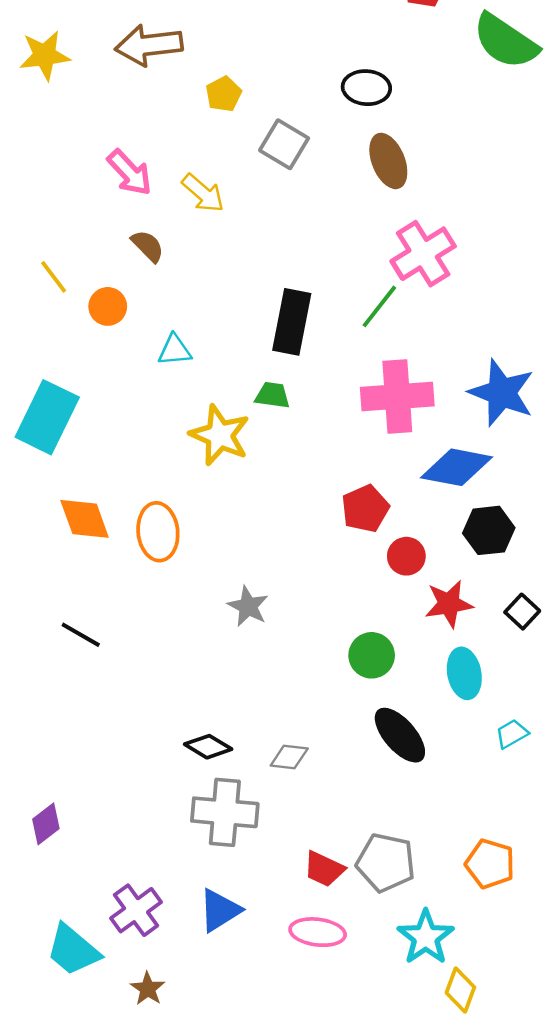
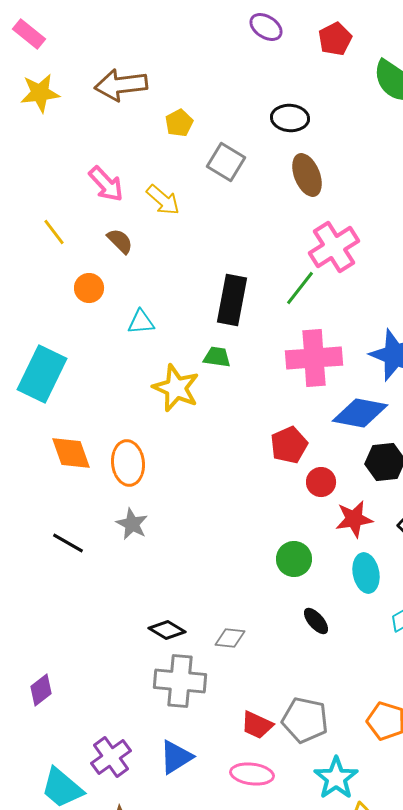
yellow line: (54, 277) -> (54, 232), moved
gray star: (248, 606) -> (132, 524), moved
black ellipse: (400, 735) -> (316, 621), size x0.6

